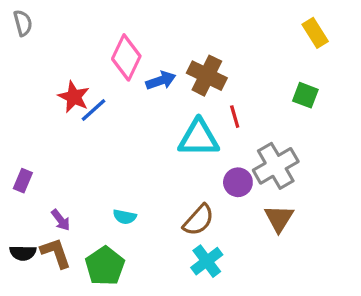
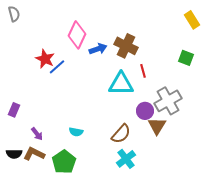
brown triangle: (279, 218) -> (157, 126), moved
brown L-shape: (56, 253) -> (34, 154), turned -45

